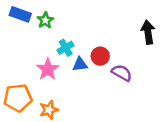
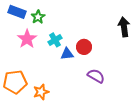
pink star: (48, 69) -> (27, 39), moved
purple semicircle: (122, 73) -> (96, 76), moved

